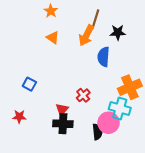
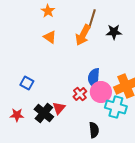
blue semicircle: (103, 57) -> (94, 78), moved
pink circle: (109, 123) -> (101, 92), moved
black cross: (63, 124) -> (44, 113), moved, turned 36

